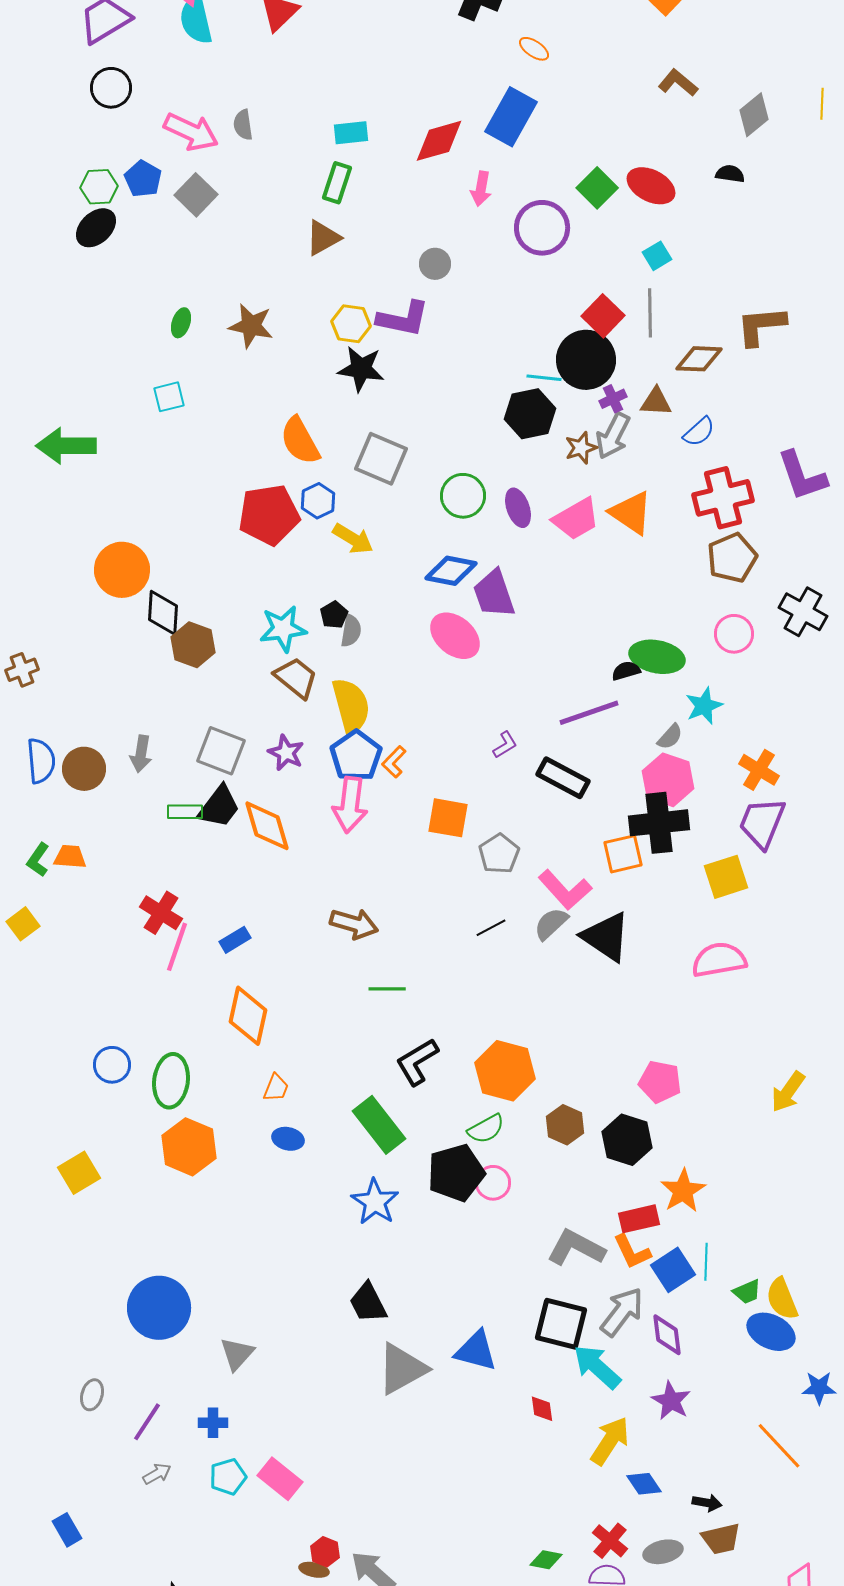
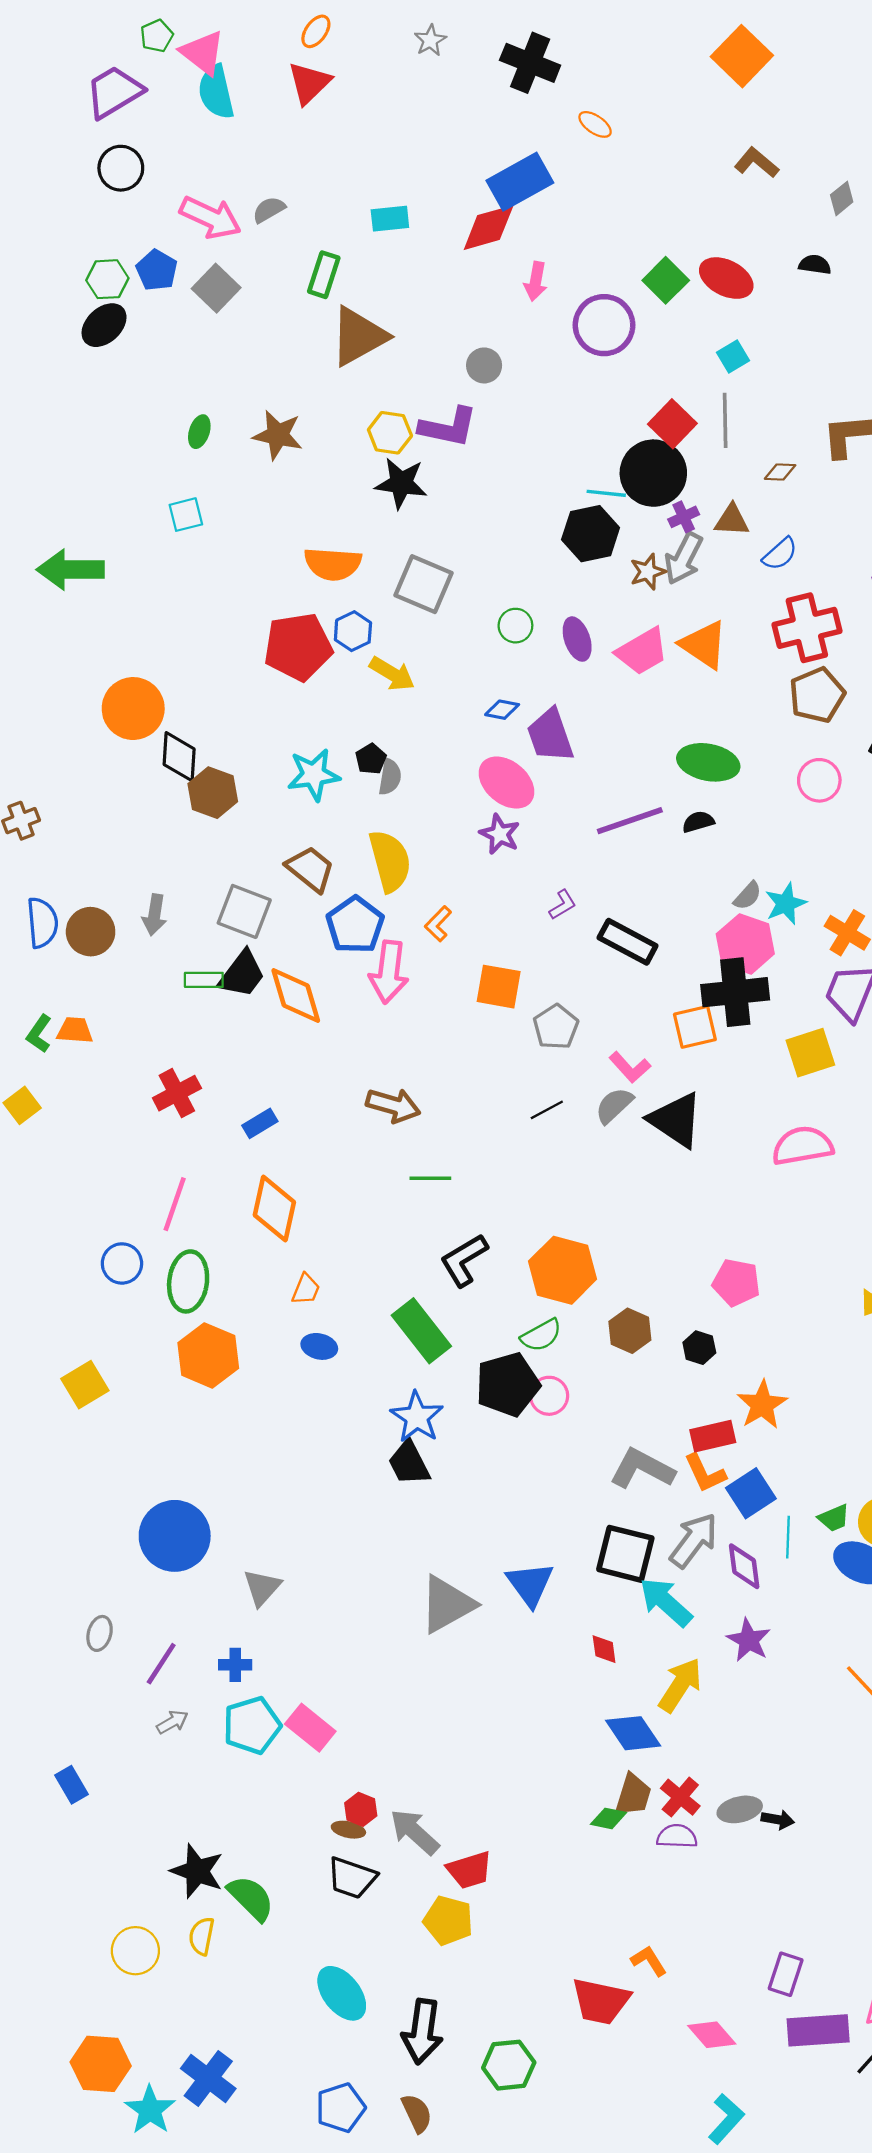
gray diamond: (754, 115) -> (842, 198), size x0.7
blue rectangle: (511, 117) -> (520, 182), moved, turned 32
gray semicircle: (243, 125) -> (269, 210), turned 68
green rectangle: (337, 183) -> (324, 275), moved
brown triangle: (323, 238) -> (359, 336), size x1.5
brown diamond: (699, 359) -> (780, 472), size x0.6
orange semicircle: (300, 441) -> (333, 564), turned -57
green circle: (463, 496) -> (515, 626), size x0.7
blue diamond: (451, 571) -> (502, 710), size x0.6
green ellipse: (657, 657) -> (708, 762), moved
brown trapezoid: (296, 678) -> (310, 869), moved
cyan star: (704, 706) -> (786, 904), moved
purple line: (589, 713) -> (630, 821), moved
purple star: (286, 753) -> (500, 834), moved
blue pentagon: (356, 756) -> (355, 925), moved
pink L-shape: (565, 890) -> (630, 1067), size x0.7
red cross: (161, 913) -> (177, 1093), turned 30
pink line: (177, 947) -> (175, 1204), moved
black hexagon: (627, 1140) -> (699, 1348), size x0.6
cyan line: (706, 1262) -> (788, 1537), moved
black trapezoid: (368, 1303) -> (409, 1463), moved
blue triangle: (476, 1351) -> (530, 1584), turned 39
cyan pentagon: (228, 1477) -> (252, 1725), size x1.4
blue diamond: (644, 1484) -> (633, 1733), moved, size x1.4
black arrow: (707, 1503) -> (778, 1820), moved
brown trapezoid: (721, 1539) -> (633, 1795), moved, turned -60

